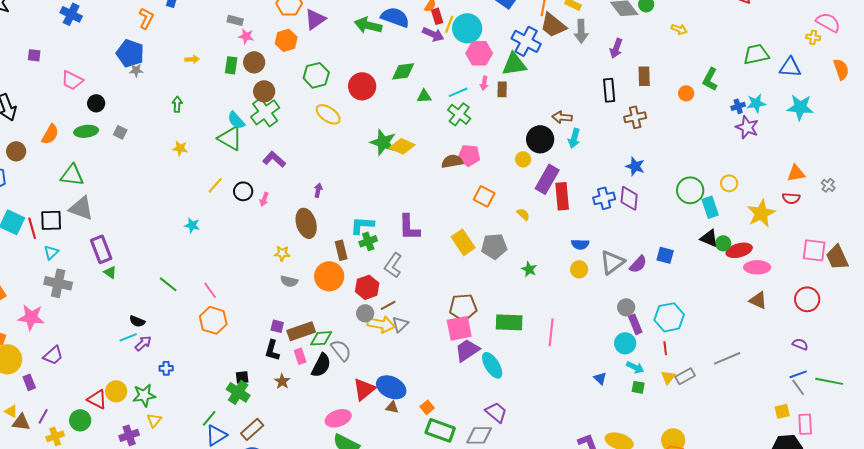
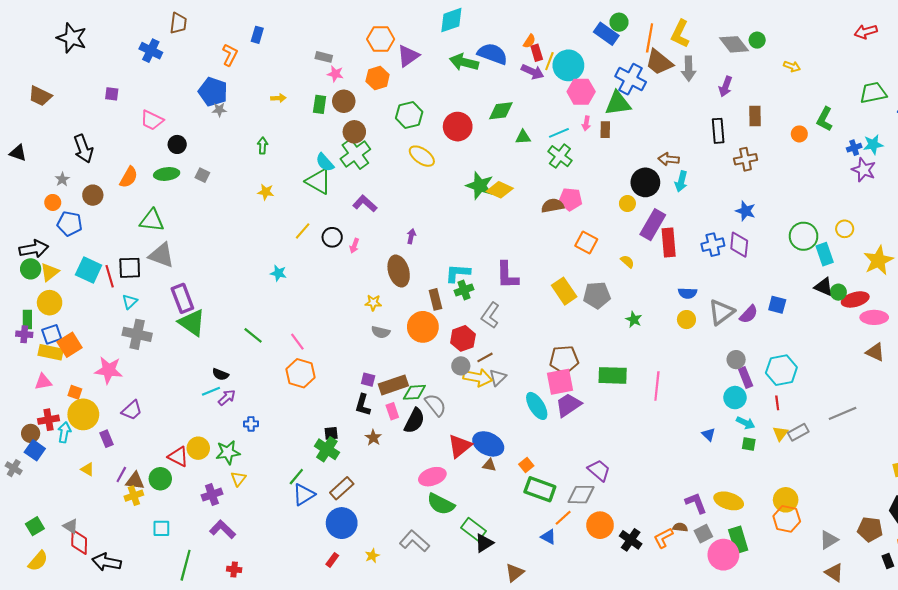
green triangle: (110, 272) -> (192, 323), size x2.0
cyan ellipse: (492, 365) -> (537, 406), moved
brown triangle: (21, 422) -> (135, 481), moved

